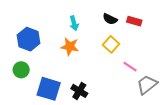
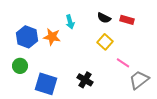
orange star: (70, 47) -> (52, 37), moved
black cross: (79, 91) -> (85, 80), moved

